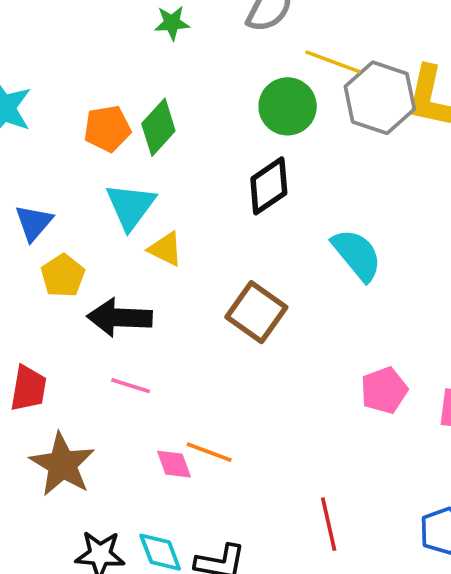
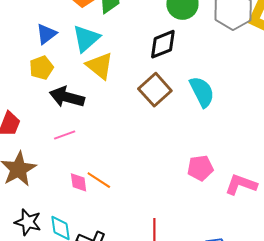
blue triangle: (34, 223) -> (46, 34), moved
yellow triangle: (166, 249) -> (100, 66), size x1.4
brown square: (256, 312) -> (155, 90), moved
pink line: (131, 386) -> (65, 135), turned -50

